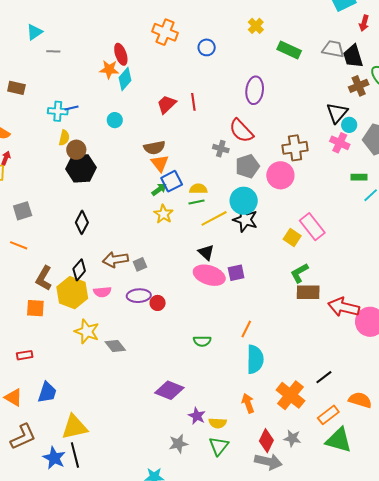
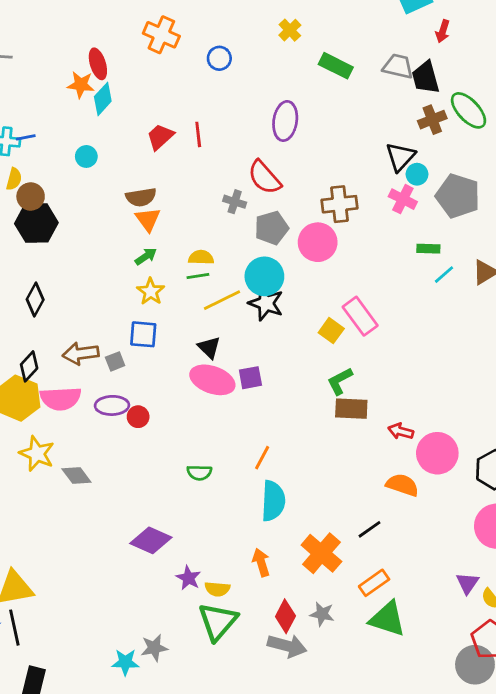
blue square: (172, 181) -> (143, 334), moved, turned 30
pink semicircle: (102, 292) -> (61, 399), size x1.6
red arrow: (344, 307) -> (401, 431), size x0.6
orange semicircle: (360, 400) -> (402, 485), moved
gray star: (178, 444) -> (154, 648), moved
green triangle: (219, 446) -> (218, 621), size x1.4

